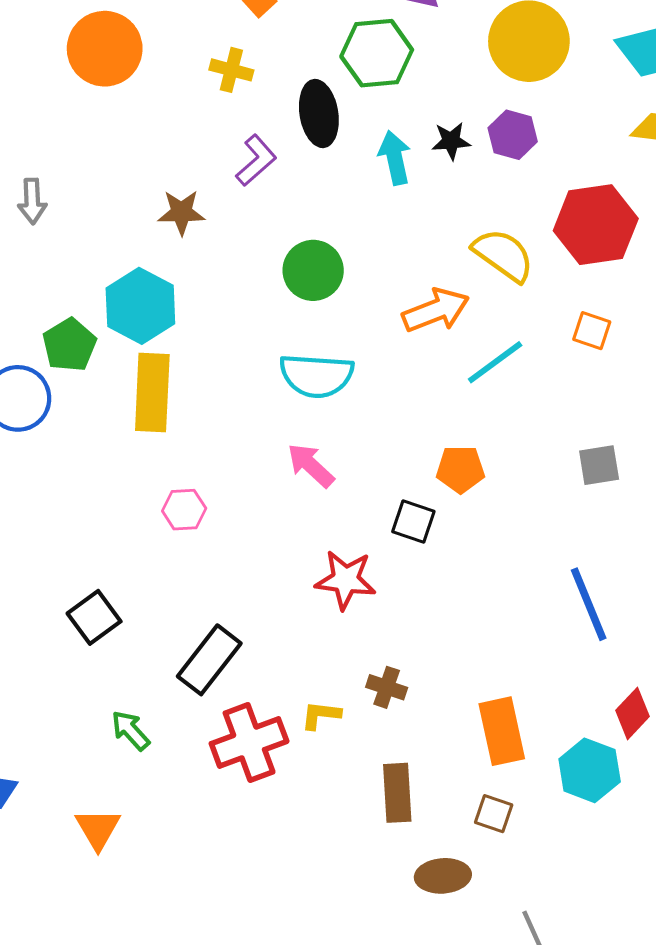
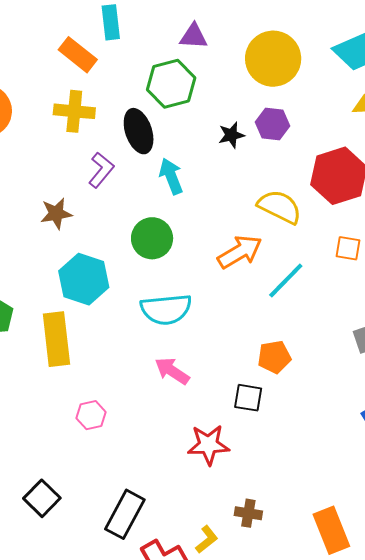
yellow cross: (231, 70) -> (74, 111), size x1.4
cyan arrow: (395, 158) -> (171, 176), moved
cyan hexagon: (140, 306) -> (84, 279), moved
yellow L-shape: (321, 715) -> (207, 539), turned 144

